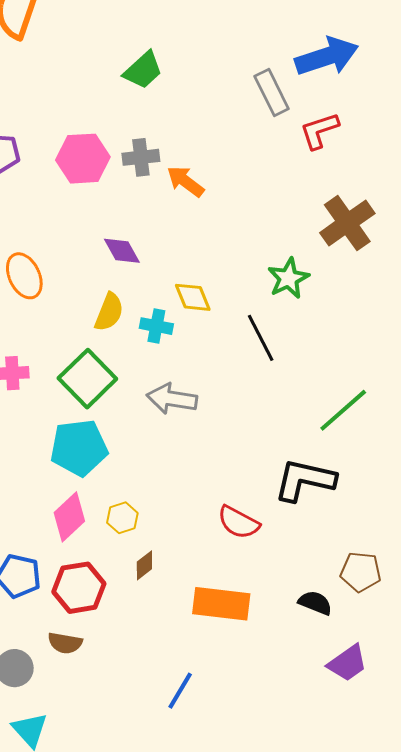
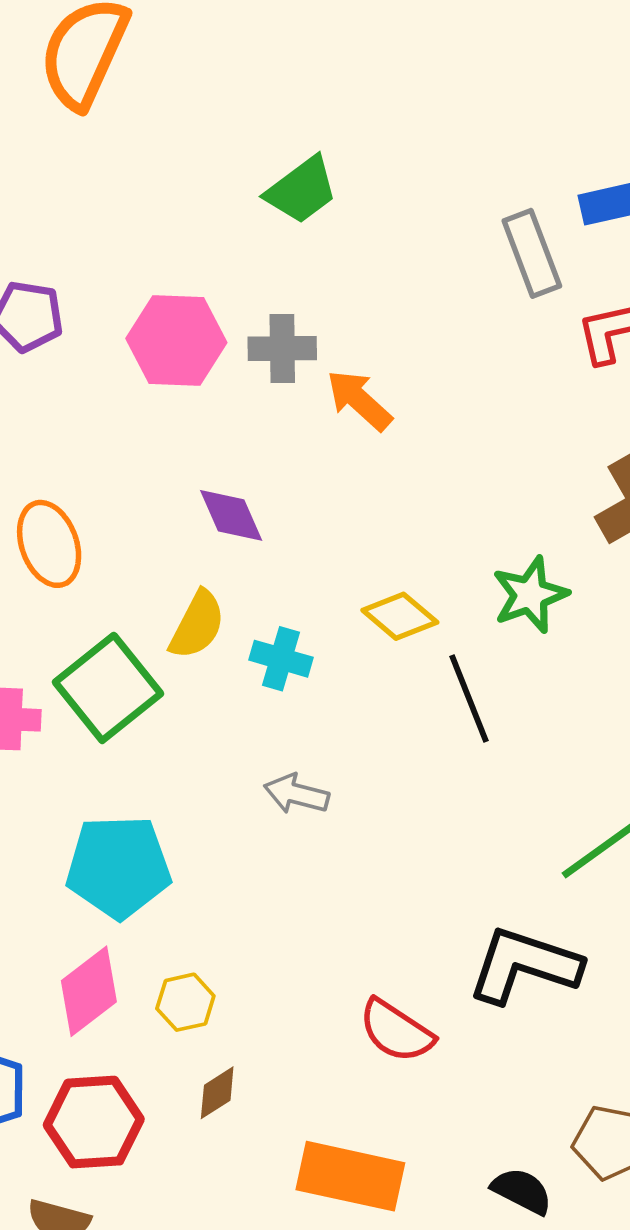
yellow diamond: (193, 297) -> (400, 616), moved, turned -33
green square: (87, 379) -> (108, 688), moved
gray arrow: (172, 399) -> (297, 794), size x0.7

